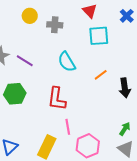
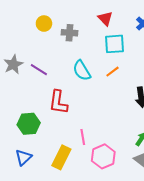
orange line: (101, 75) -> (112, 72), moved
green hexagon: (15, 94) -> (29, 124), moved
red L-shape: (57, 99) -> (58, 102), moved

